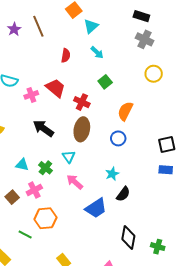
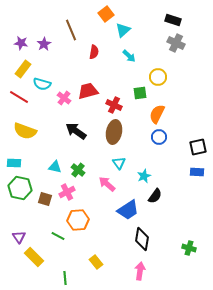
purple star: (14, 29) -> (44, 44), moved
red semicircle: (66, 56) -> (94, 52), moved
yellow circle: (154, 74) -> (158, 77), moved
green square: (105, 82) -> (140, 93), moved, turned 32
red trapezoid: (56, 88) -> (88, 91), turned -55
pink cross: (31, 95) -> (64, 98), turned -32
blue circle: (118, 138) -> (159, 137), moved
cyan triangle: (69, 157) -> (119, 163), moved
brown square: (12, 197) -> (45, 199), turned -32
black diamond: (128, 238) -> (142, 239), moved

